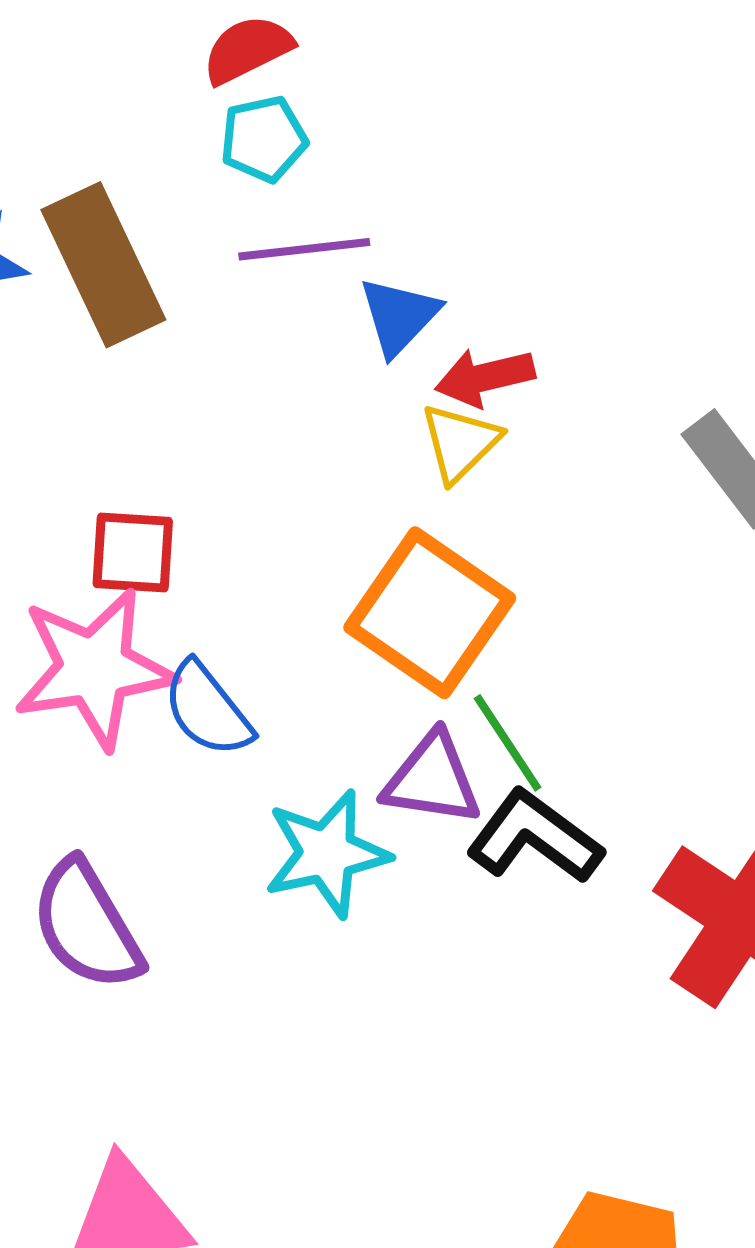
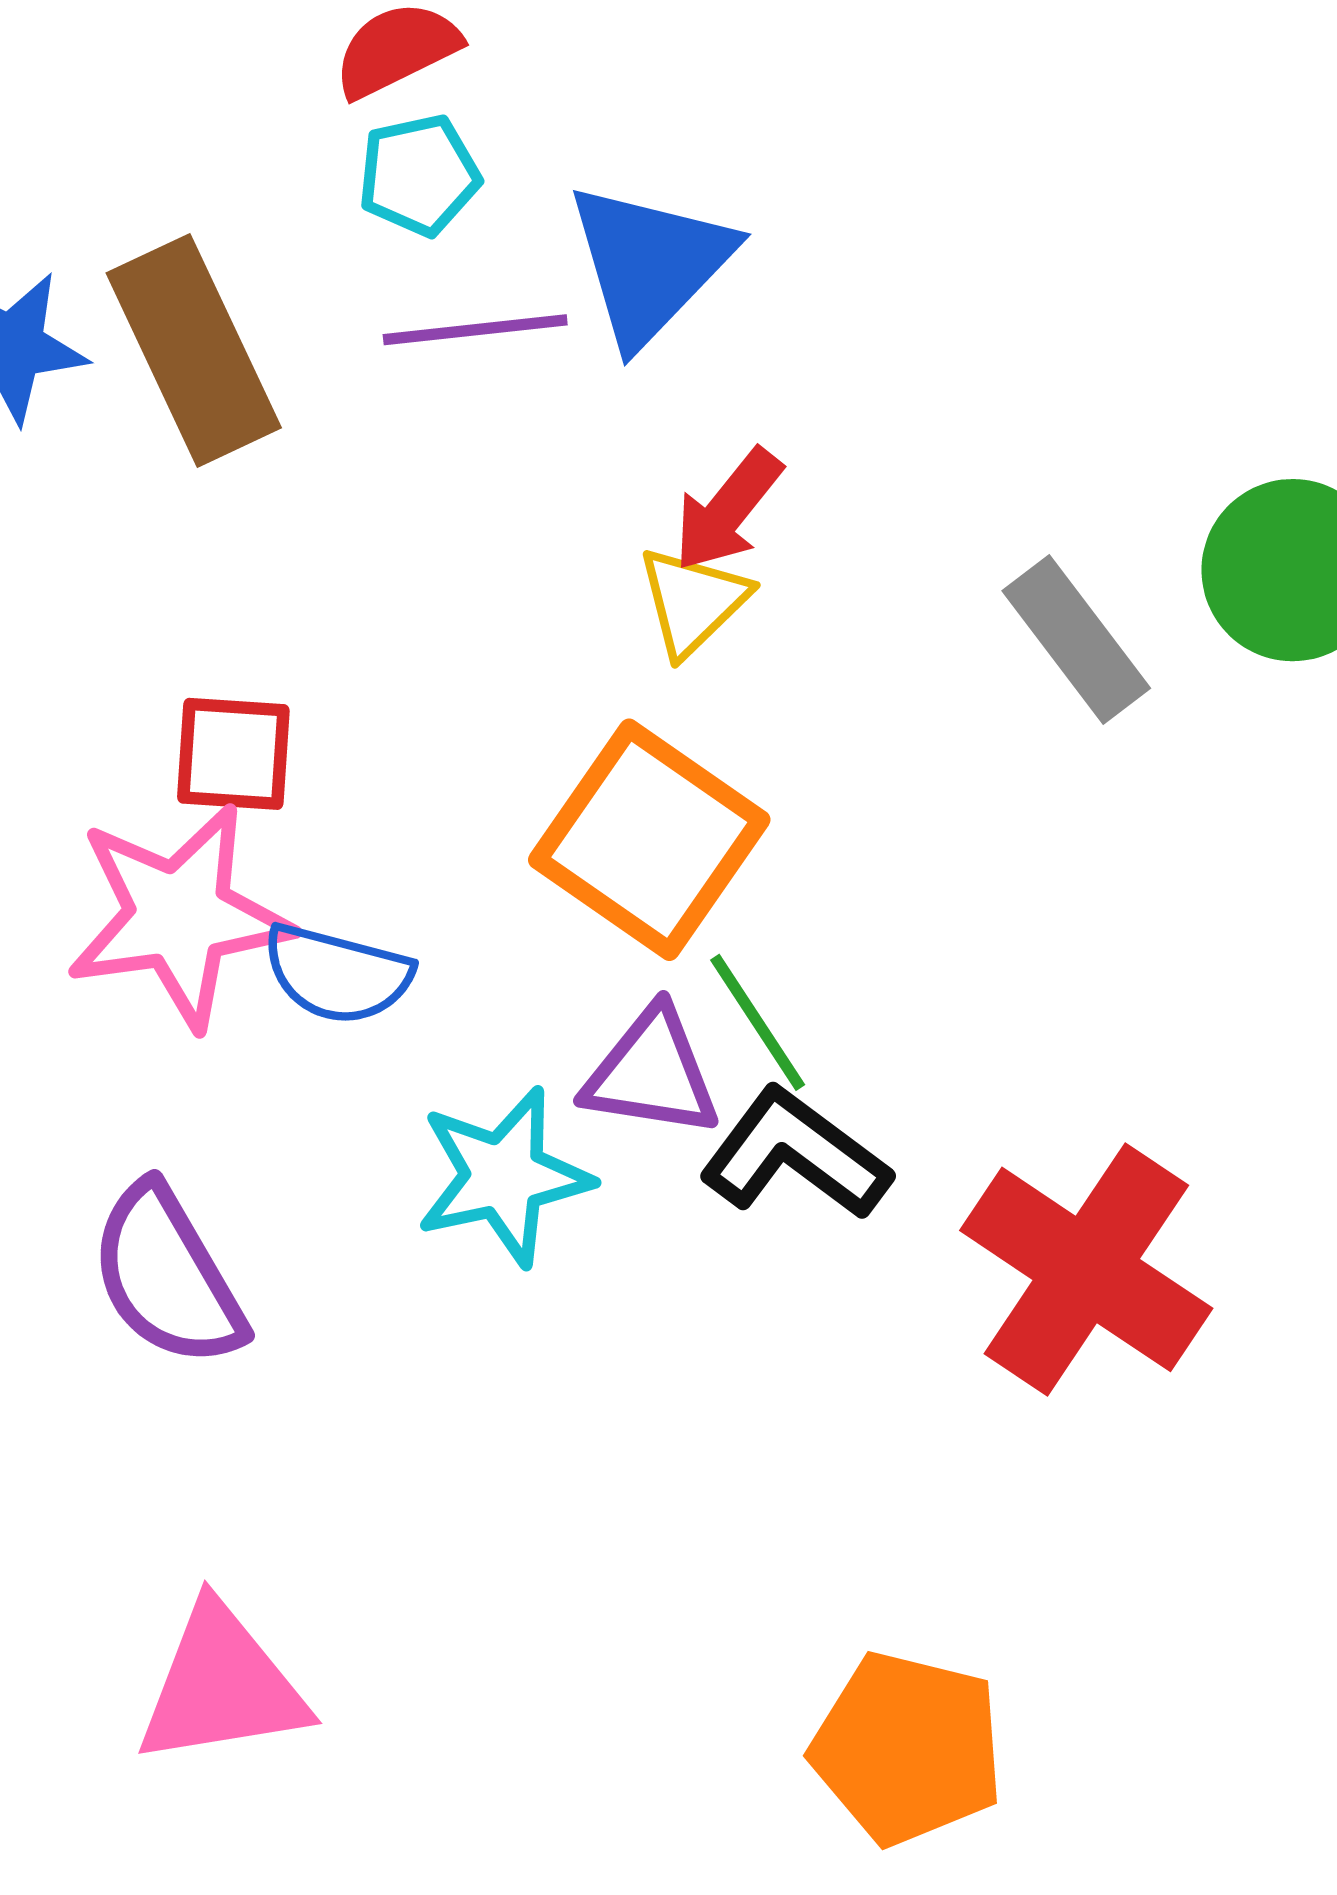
blue triangle: (399, 316) -> (650, 264), moved, size x1.5
red arrow: (485, 377) -> (728, 510), turned -38
blue semicircle: (207, 709) -> (337, 974), turned -37

